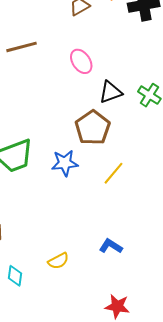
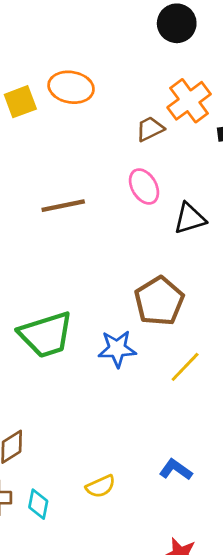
brown line: (22, 47) -> (63, 206), moved
pink ellipse: (81, 61) -> (144, 187), moved
black triangle: (110, 92) -> (190, 218), moved

